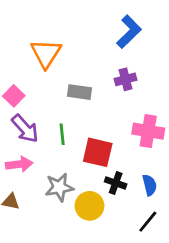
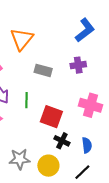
gray star: (59, 187) -> (20, 159), moved
yellow circle: (90, 206) -> (48, 166), moved

